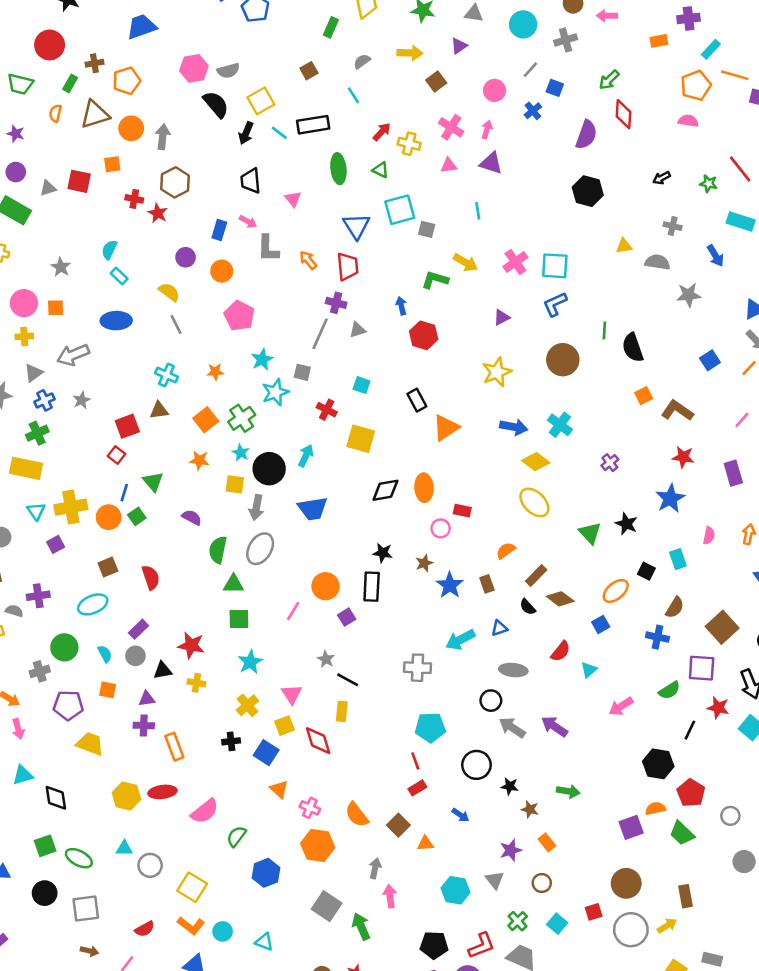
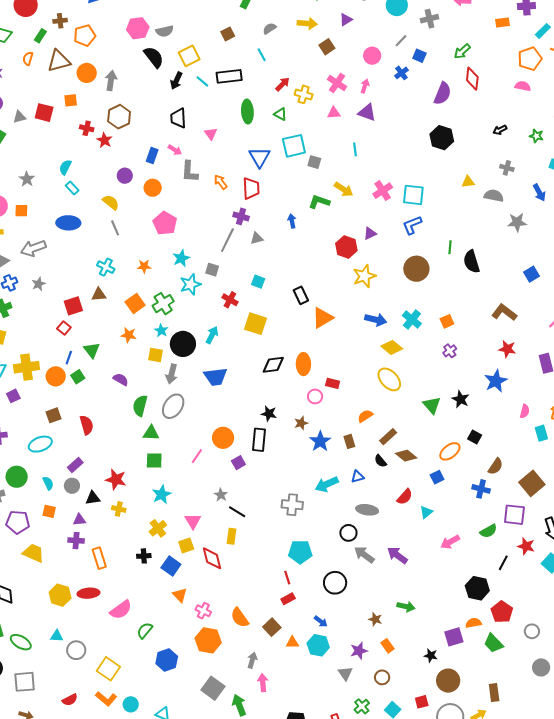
red hexagon: (424, 335) -> (346, 247), moved
orange square: (644, 396) -> (447, 321), moved
cyan rectangle: (678, 559) -> (541, 433), moved
black star: (510, 786) -> (431, 656), moved
cyan hexagon: (456, 890) -> (318, 645), moved

